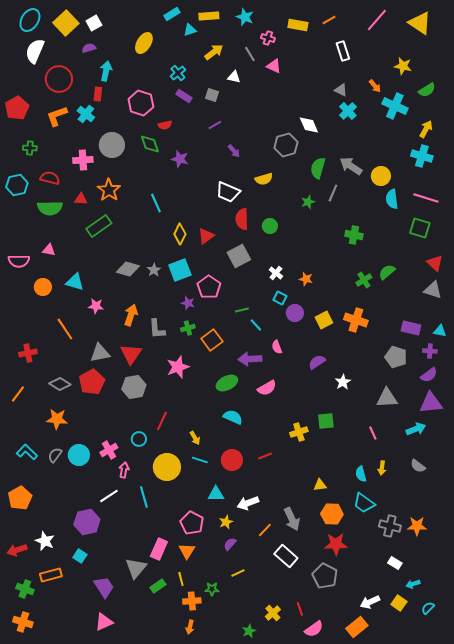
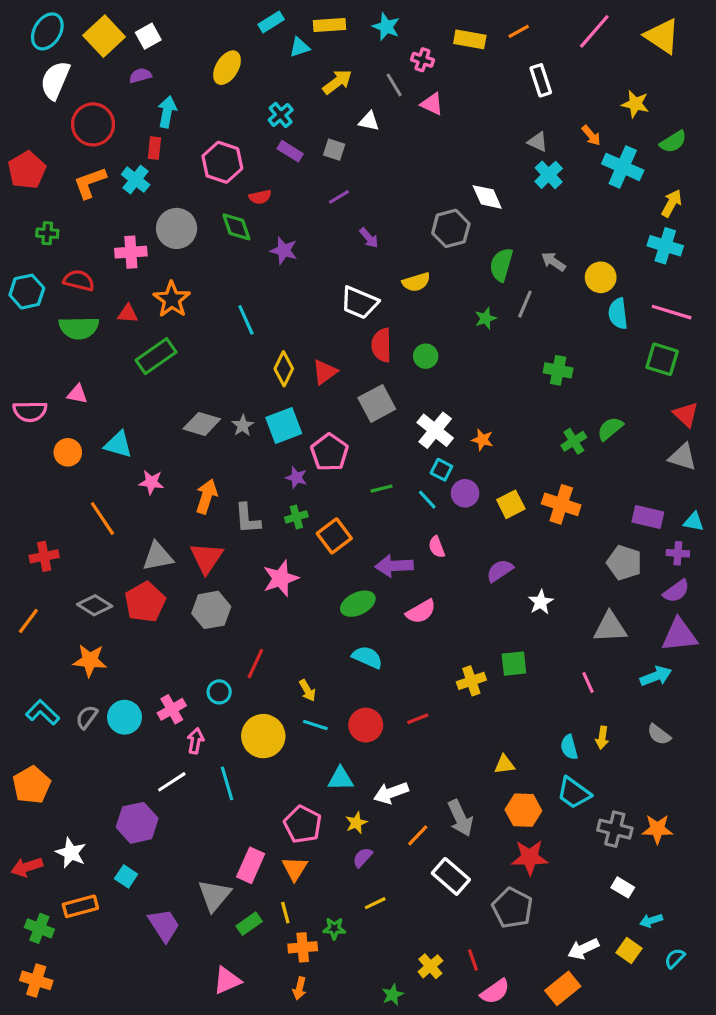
gray arrow: (351, 166) -> (553, 262), size x0.7
white cross: (276, 273) -> (435, 430), size x1.6
cyan line: (256, 325) -> (427, 500), moved
pink triangle: (104, 622) -> (227, 980), moved

